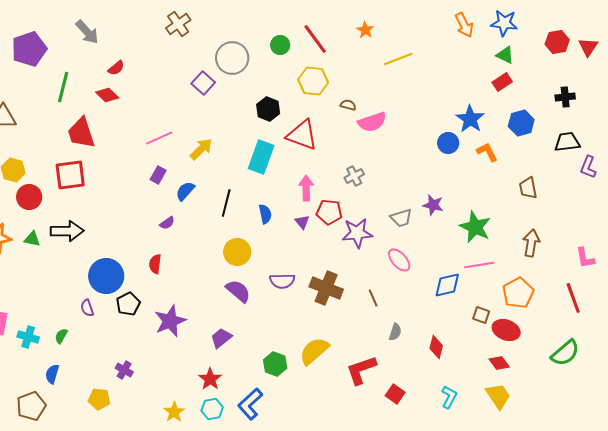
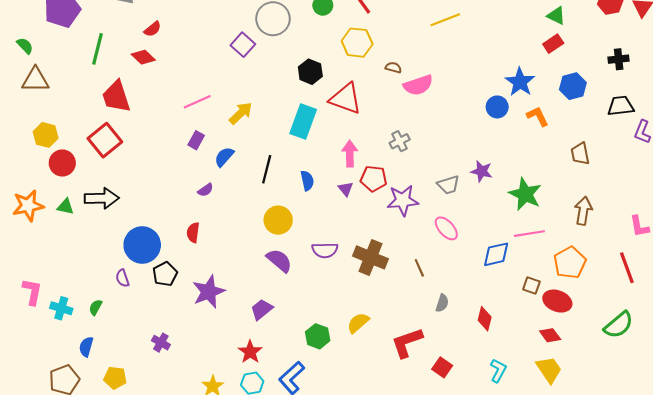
red square: (70, 175) -> (105, 140), turned -32
yellow semicircle: (314, 351) -> (358, 323), size x0.7
yellow pentagon: (99, 399) -> (115, 378), moved

